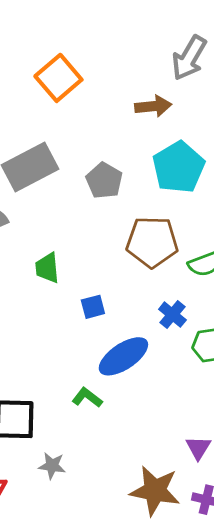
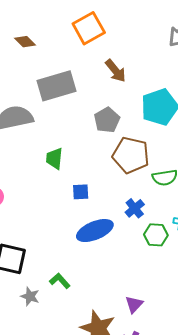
brown arrow: (153, 106) -> (116, 71), moved, turned 45
gray pentagon: (104, 180) -> (107, 120), moved
green L-shape: (87, 398) -> (60, 281), moved

